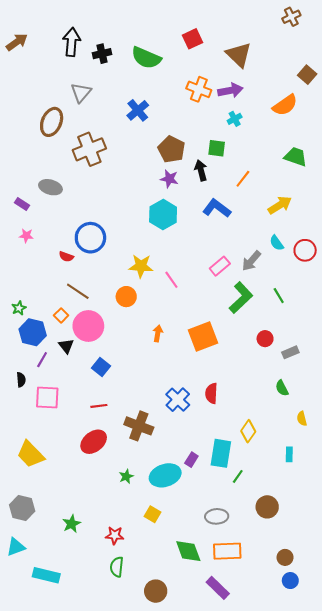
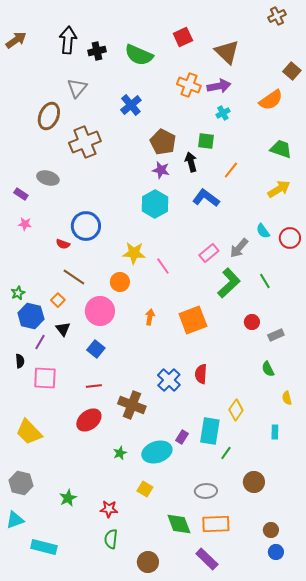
yellow arrow: (280, 205) -> (279, 189), moved
pink circle: (88, 326) -> (100, 311), moved

